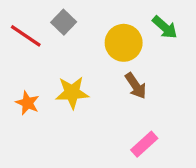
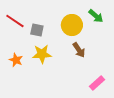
gray square: (64, 22) -> (37, 30), moved, turned -32
pink rectangle: (144, 144) -> (97, 83), moved

